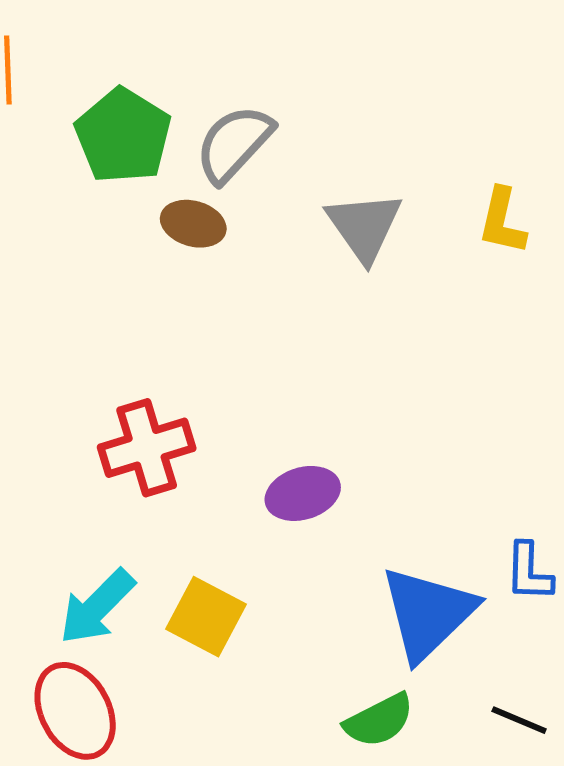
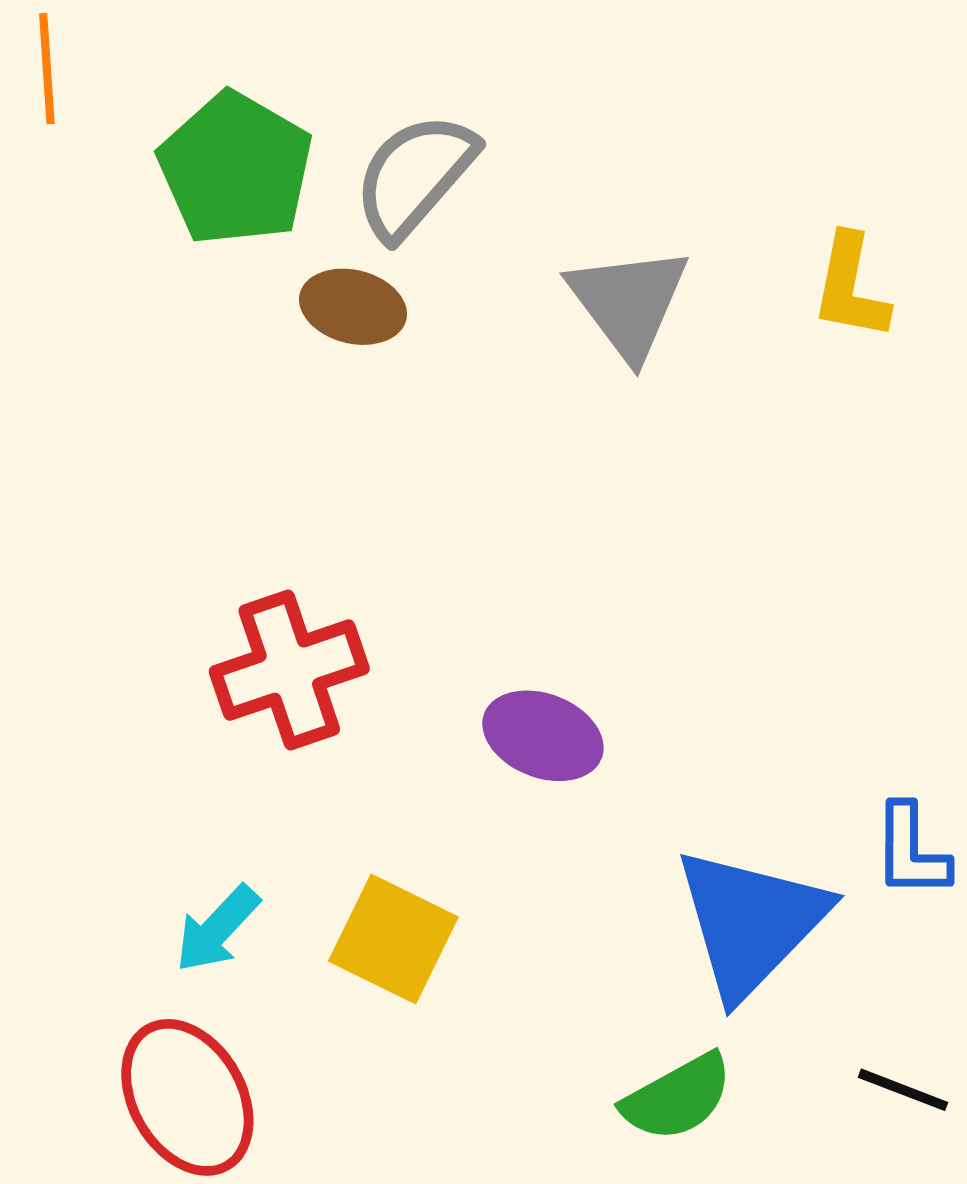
purple ellipse: (303, 493) -> (543, 736), turned 40
cyan arrow: (97, 607) -> (217, 929), size x0.7

